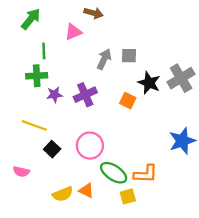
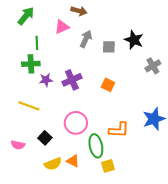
gray arrow: (104, 59) -> (86, 39), moved
gray cross: (181, 78) -> (153, 66), size x0.7
black star: (149, 83) -> (134, 40), moved
black square: (52, 149) -> (45, 138), moved
green ellipse: (114, 173) -> (96, 146), turned 45
orange L-shape: (146, 174) -> (119, 130), moved

